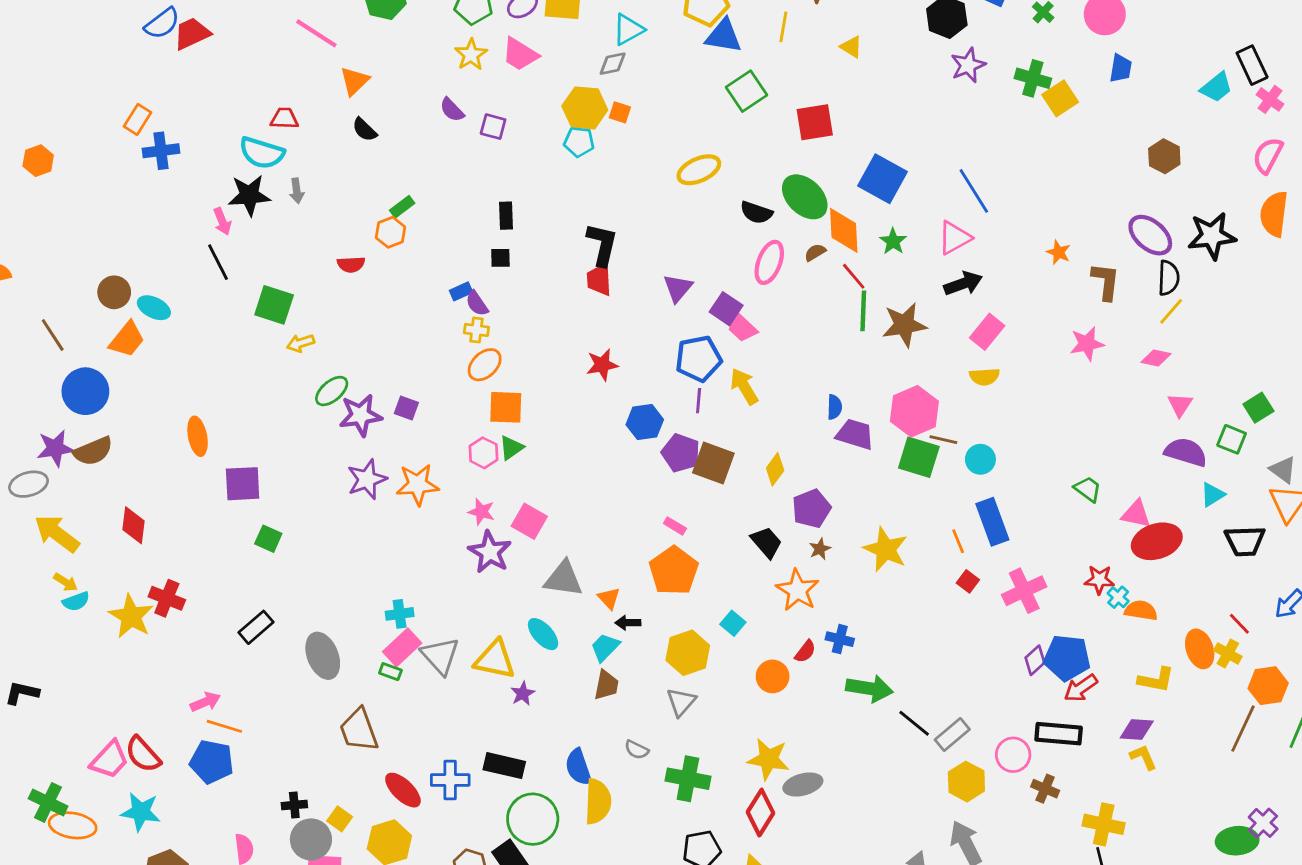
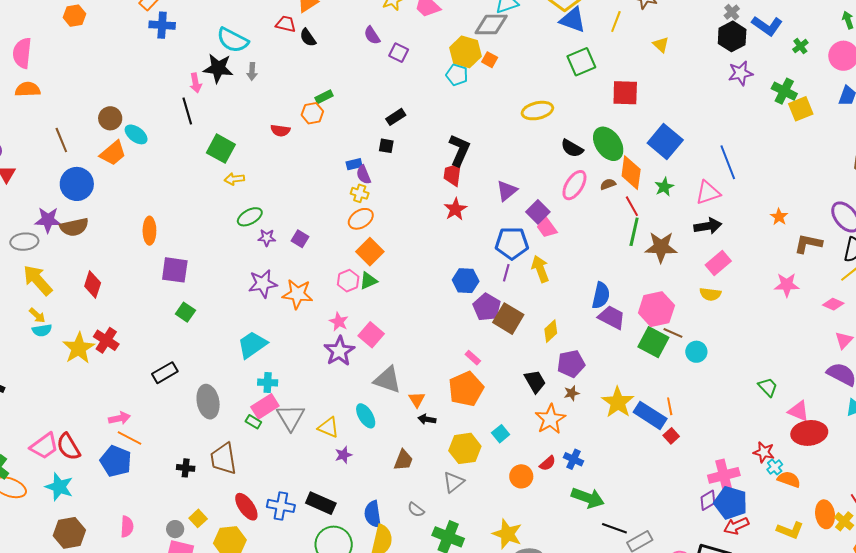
gray diamond: (613, 64) -> (491, 24), size x1.6
red trapezoid: (284, 118) -> (286, 24), moved
black rectangle: (506, 216) -> (396, 117), turned 48
brown L-shape: (1106, 281) -> (808, 244), turned -96
red star: (602, 365) -> (455, 209), moved, turned -30
orange square: (506, 407) -> (370, 252), turned 32
blue semicircle: (834, 407) -> (601, 295), size x1.5
purple star: (360, 415) -> (267, 238), size x0.6
blue rectangle: (992, 522) -> (650, 415), moved, turned -48
pink cross: (1024, 591) -> (724, 475), moved
cyan trapezoid: (605, 647) -> (252, 345), moved, size x1.4
yellow triangle: (495, 660) -> (328, 427), size x0.7
black line: (914, 723) -> (614, 528), turned -30
black cross: (294, 805) -> (186, 468), moved
gray circle: (311, 839) -> (175, 529), size x0.6

